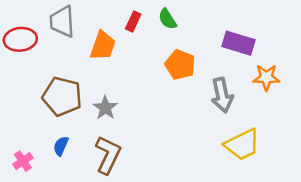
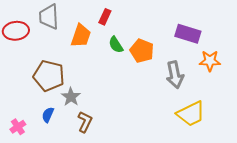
green semicircle: (167, 19) -> (116, 45), moved
gray star: (105, 108) -> (71, 97), moved
brown L-shape: (108, 155) -> (85, 122), size x0.7

